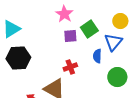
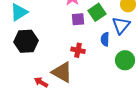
red cross: (70, 67) -> (78, 50), turned 32

